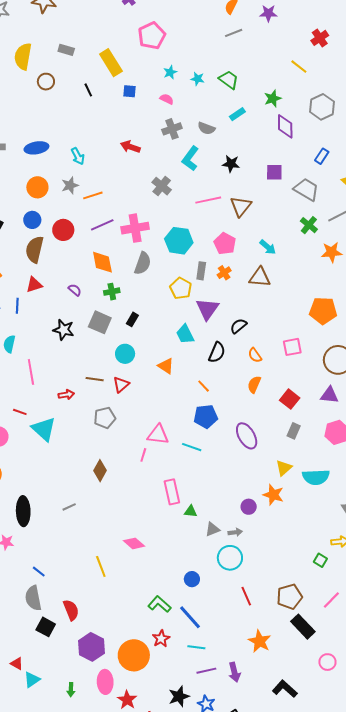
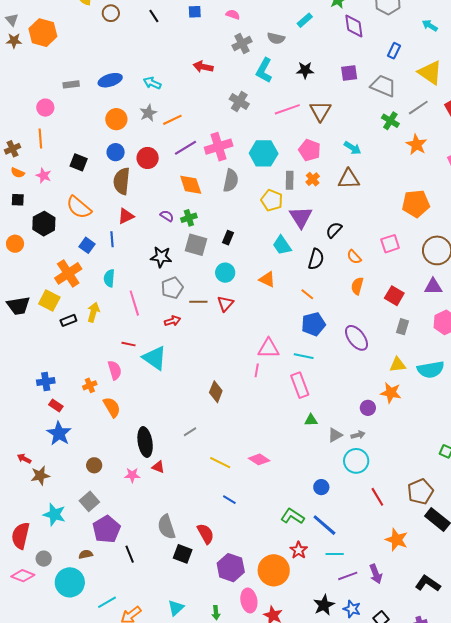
cyan arrow: (78, 156) -> (152, 83), turned 150
orange star: (332, 252) -> (416, 145), turned -30
green cross: (112, 292) -> (189, 218), moved
gray pentagon: (105, 418) -> (172, 288), moved
yellow triangle: (284, 468) -> (398, 365), turned 42
pink rectangle: (172, 492) -> (300, 385), moved
yellow line: (101, 566) -> (220, 463), moved, turned -35
blue line: (39, 572) -> (229, 500), moved
red triangle: (17, 664) -> (158, 467), moved

